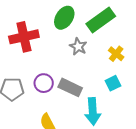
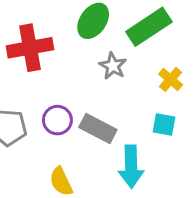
cyan square: (113, 83) -> (164, 125), turned 35

